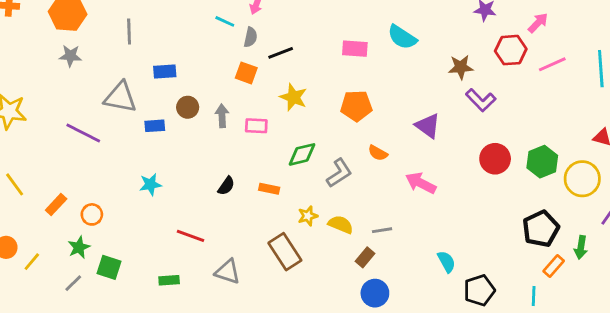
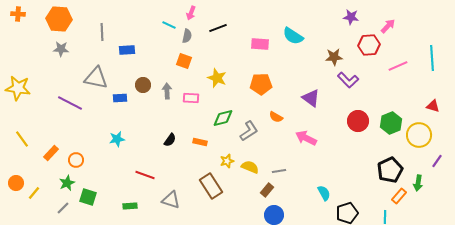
black line: (281, 53) -> (218, 28), moved
pink line: (552, 64) -> (398, 66), moved
blue rectangle: (165, 71) -> (127, 50), moved

